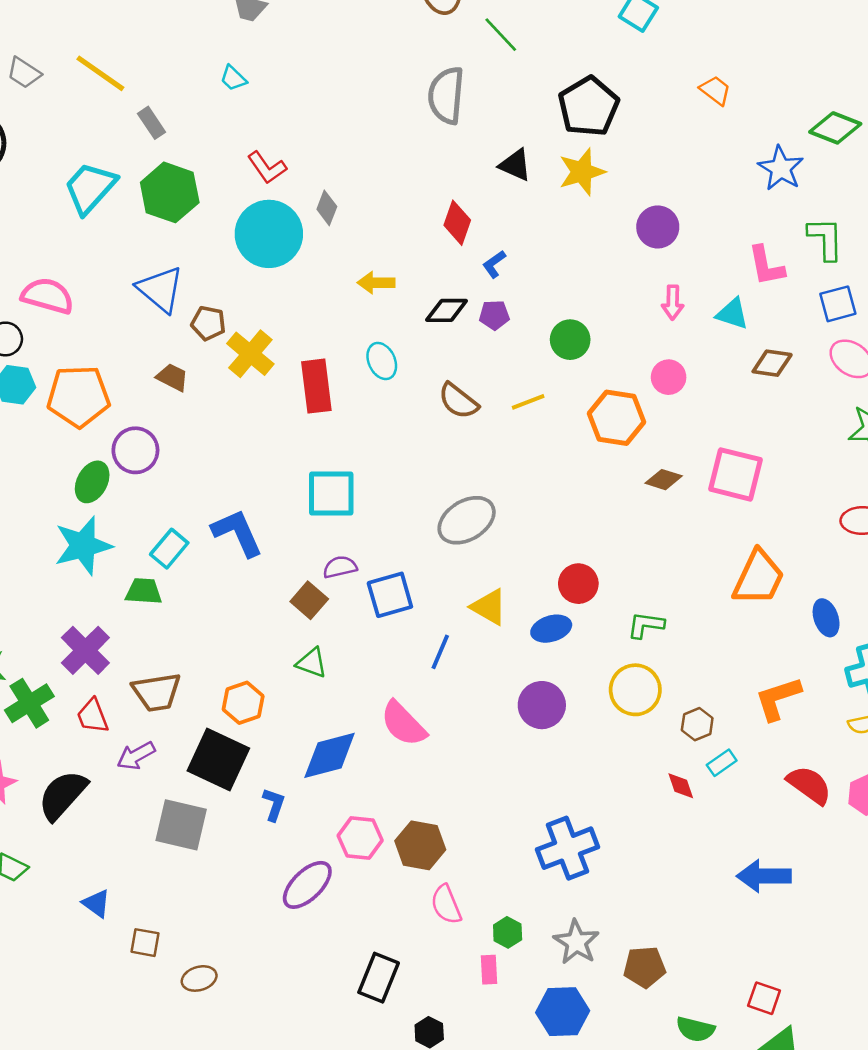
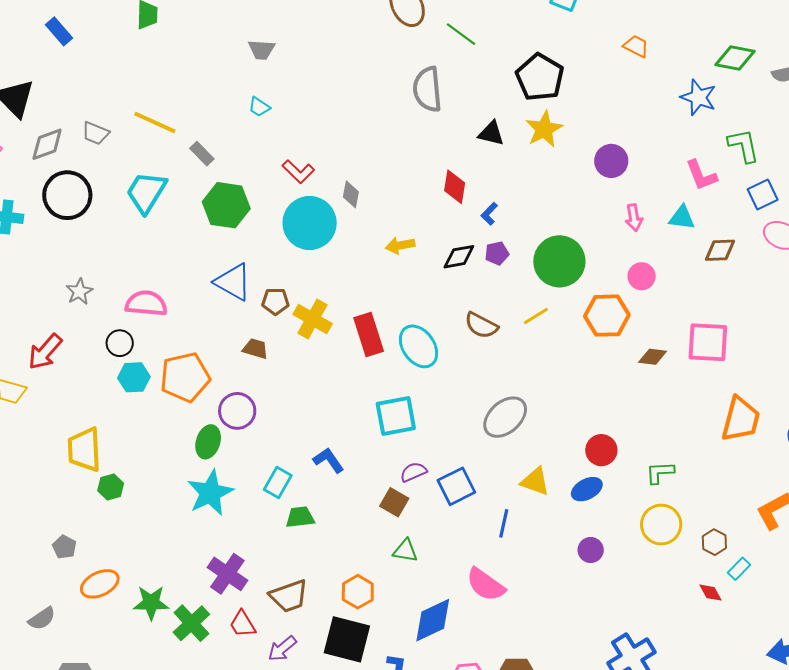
cyan trapezoid: (90, 188) -> (146, 192), moved
green circle: (570, 340) -> (559, 261), size x1.6
cyan ellipse: (382, 361) -> (419, 346), moved, size x1.5
blue L-shape: (237, 533) -> (328, 460), size x0.7
green trapezoid: (144, 591) -> (300, 517), moved
purple circle: (542, 705) -> (591, 550), size x0.7

